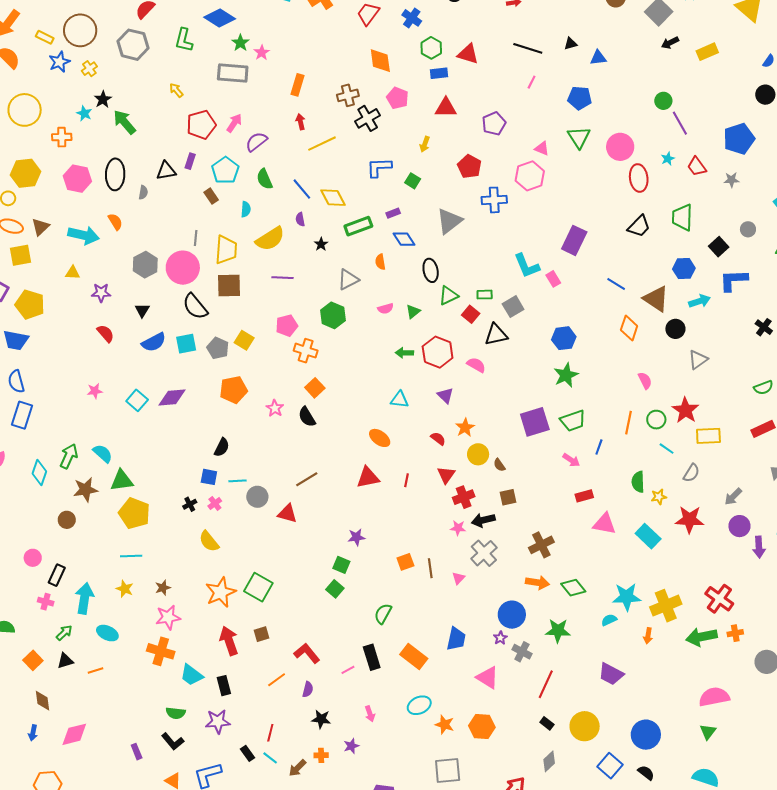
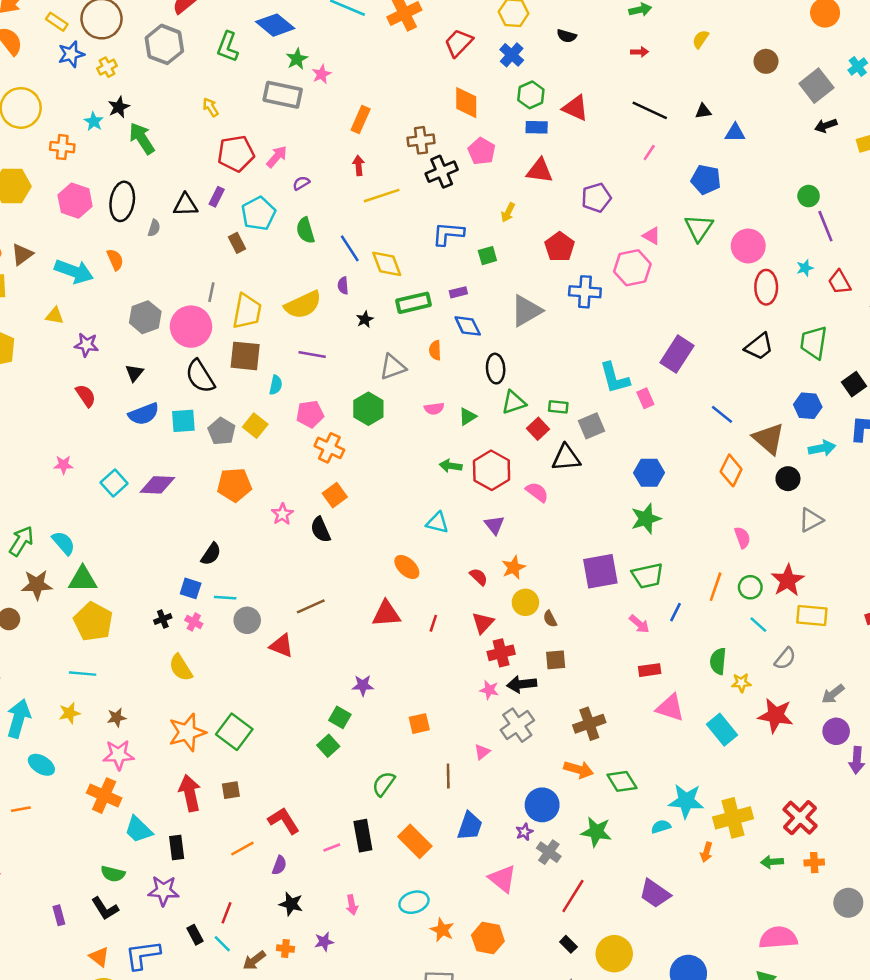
purple semicircle: (256, 142) -> (301, 183), size x0.6
green square: (413, 181) -> (487, 256), turned 35
cyan semicircle: (246, 209) -> (276, 385), moved
pink cross: (215, 503) -> (194, 622), turned -32
brown line: (430, 568) -> (448, 776), moved
yellow star: (125, 589) -> (69, 713), turned 30
green arrow: (701, 637) -> (772, 862), size x0.6

